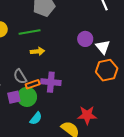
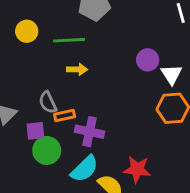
purple cross: (51, 82) -> (90, 132), moved
green circle: (27, 97) -> (47, 150), moved
cyan semicircle: (36, 118) -> (84, 169), moved, size x1.5

